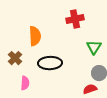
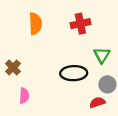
orange semicircle: (35, 36) -> (35, 24), moved
black ellipse: (50, 63) -> (74, 73), moved

